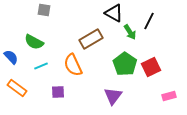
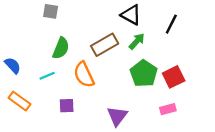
green arrow: (130, 32) -> (137, 41), moved, turned -105
green semicircle: (34, 42) -> (61, 48), moved, turned -96
purple triangle: (113, 96) -> (117, 116), moved
pink rectangle: (169, 96) -> (168, 109), moved

